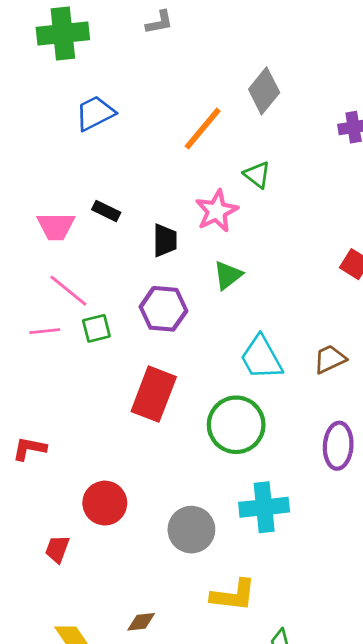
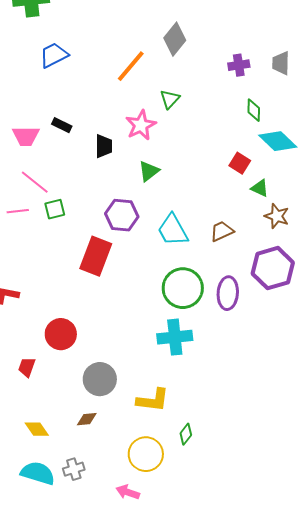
green triangle: (257, 175) -> (170, 99), turned 35
purple hexagon: (163, 309) -> (122, 215), moved
green circle: (236, 425) -> (183, 288), moved
gray circle: (191, 530) -> (100, 379), moved

